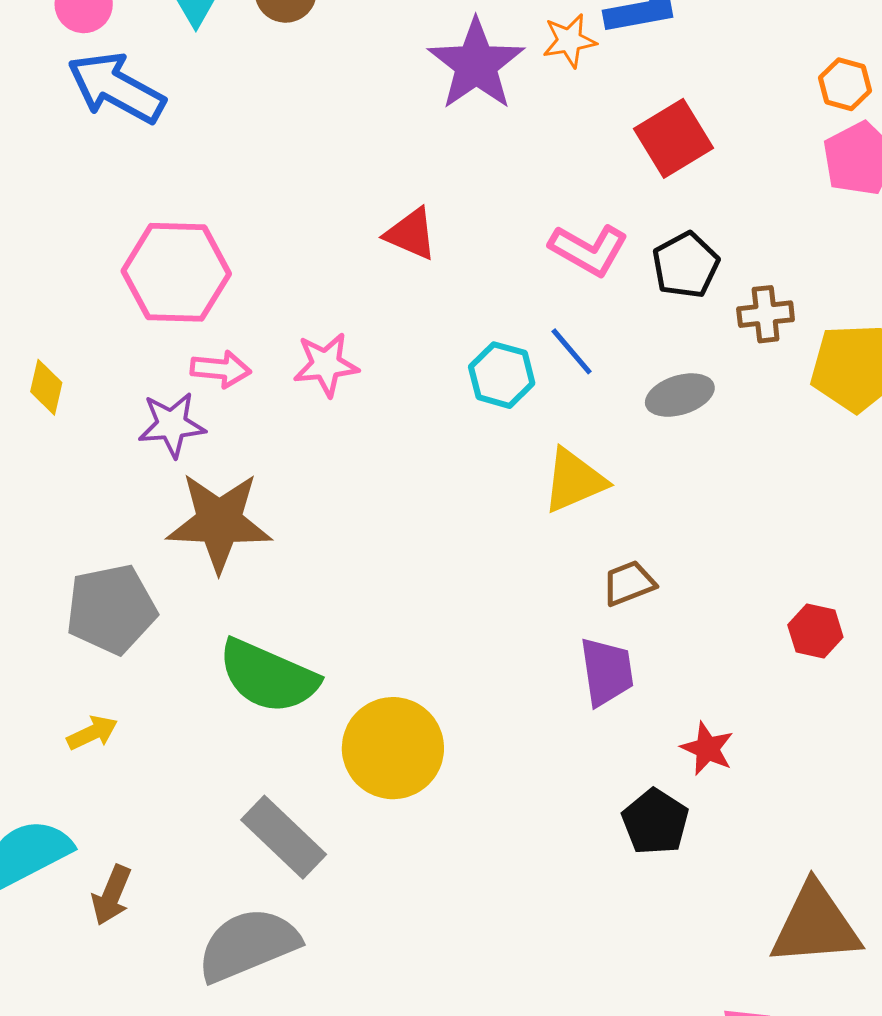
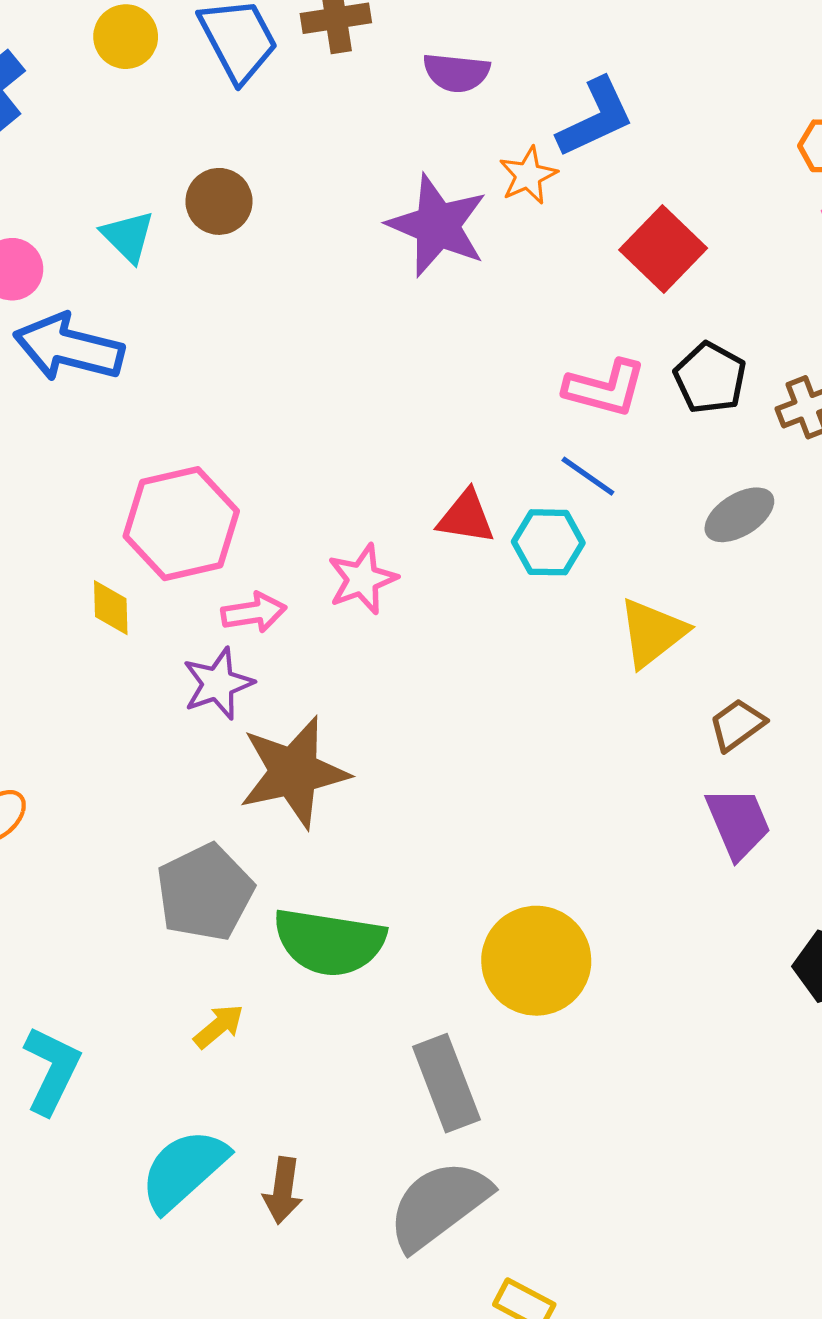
red triangle: (411, 234) -> (466, 517), moved
blue line: (572, 351) -> (588, 476), moved
yellow diamond: (46, 387) -> (111, 608), moved
green semicircle: (268, 676) -> (329, 942), moved
gray rectangle: (284, 837) -> (446, 1083), turned 40

